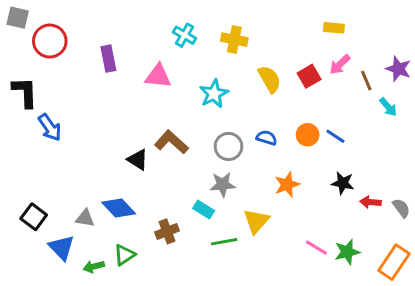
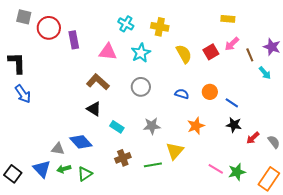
gray square: (18, 18) -> (24, 17), moved
red circle: (50, 41) -> (49, 28), moved
cyan star: (214, 94) -> (141, 53), moved
blue arrow: (50, 127) -> (23, 94), moved
blue line: (335, 136) -> (232, 103), moved
brown L-shape: (171, 142) -> (98, 82), moved
gray circle: (228, 146) -> (141, 87), moved
red arrow: (371, 202) -> (253, 138), turned -48
cyan rectangle: (204, 209) -> (117, 127), moved
black square: (34, 217) -> (13, 174), moved
brown cross: (167, 231) -> (123, 158), moved
green arrow: (94, 267) -> (64, 169), moved

